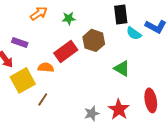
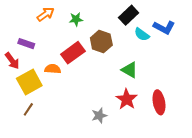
black rectangle: (121, 14) -> (129, 15), turned 54
brown line: (43, 99) -> (28, 109), moved
red star: (119, 109) -> (127, 99), moved

